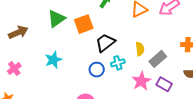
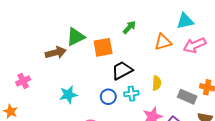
brown arrow: (18, 32) -> (56, 53), moved
gray rectangle: (158, 59) -> (187, 97), moved, turned 54
cyan star: (53, 60) -> (68, 95), moved

